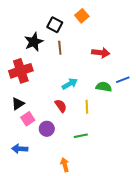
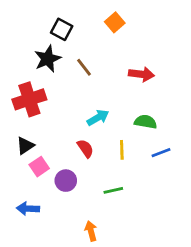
black square: (55, 25) -> (62, 29), moved
brown line: (60, 48) -> (84, 67), turned -32
blue line: (123, 80) -> (161, 153), moved

